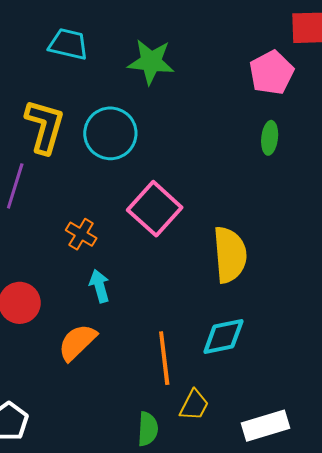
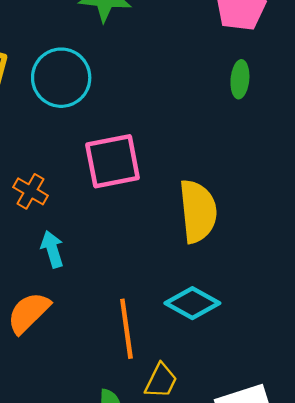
pink square: (155, 209) -> (113, 161), turned 38
cyan diamond: (223, 336) -> (192, 303), turned 42

